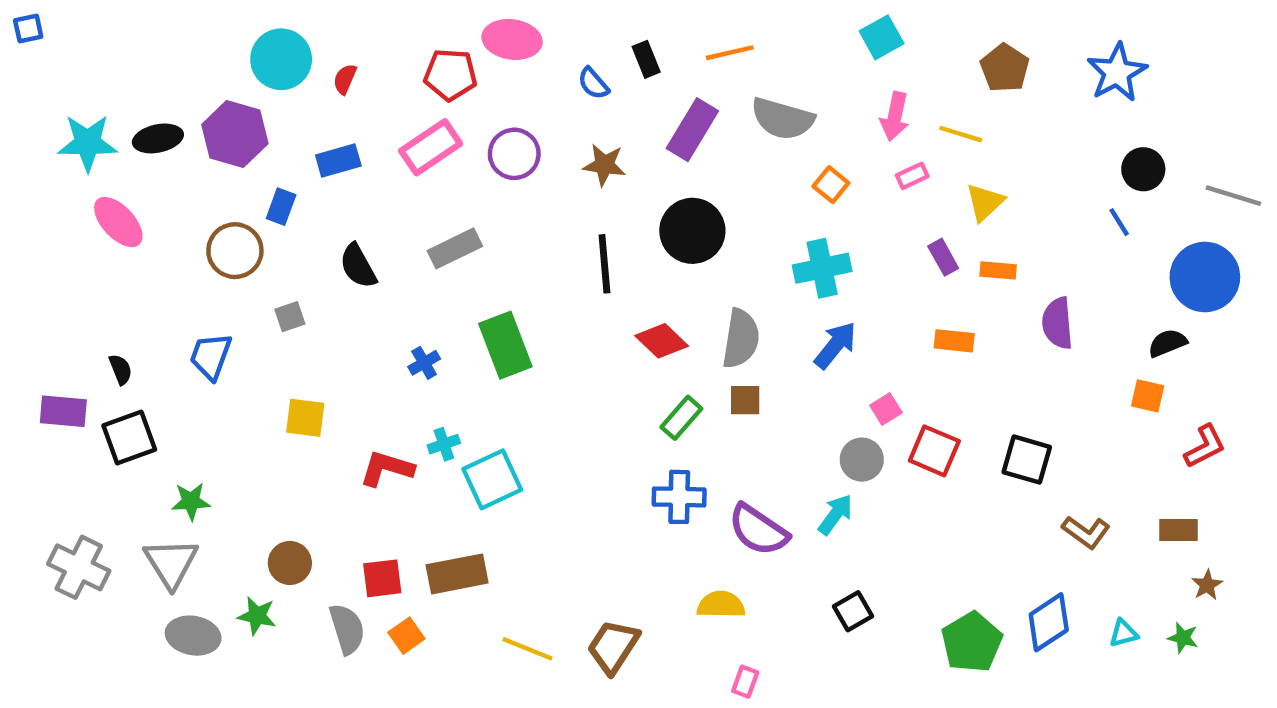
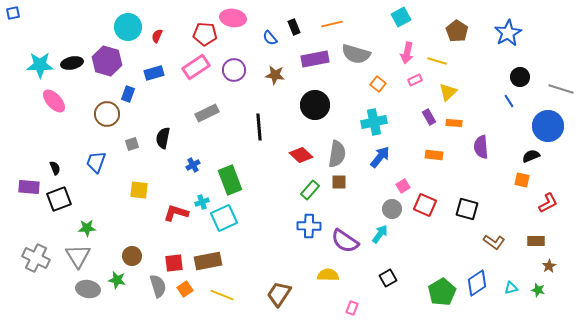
purple rectangle: (692, 130) -> (315, 59), turned 48
black line: (604, 264) -> (259, 127), moved
black semicircle: (358, 266) -> (163, 138), moved, turned 40
green rectangle: (505, 345) -> (230, 180), moved
yellow line: (527, 649) -> (222, 295), moved
pink rectangle: (745, 682) -> (352, 308), moved

